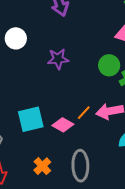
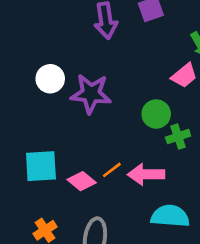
white circle: (16, 38) -> (50, 79), moved
purple star: (58, 59) -> (91, 94), size x1.4

